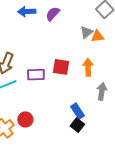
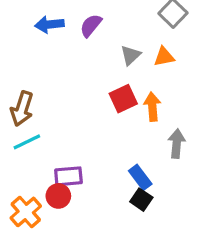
gray triangle: (86, 32) -> (131, 55), moved
red square: (61, 67) -> (123, 99), moved, turned -30
purple rectangle: (36, 75) -> (68, 176), moved

